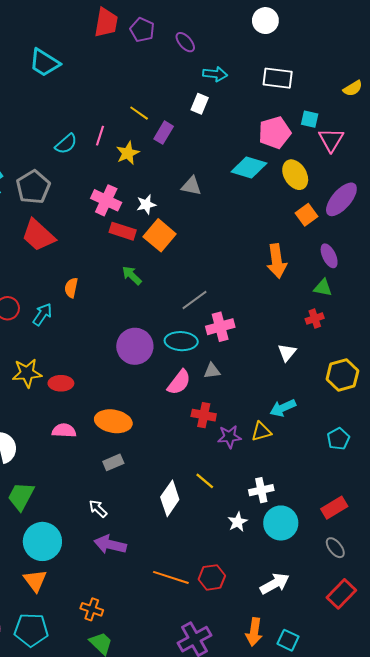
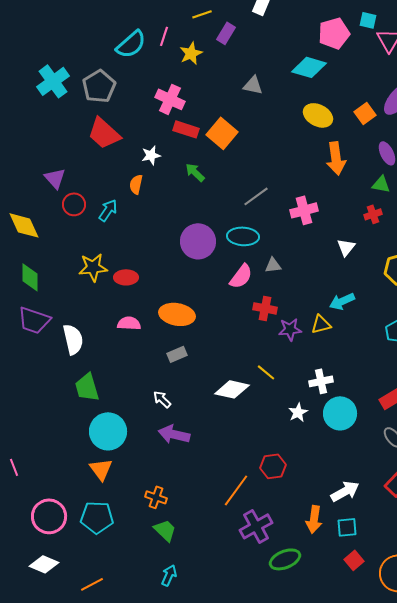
yellow line: (139, 113) -> (202, 14), turned -54
cyan semicircle: (66, 144) -> (131, 44), size x1.4
yellow ellipse: (295, 175) -> (318, 115), moved, turned -32
white star: (146, 204) -> (151, 155), moved
pink cross: (220, 327) -> (304, 210), moved
green trapezoid: (21, 496) -> (87, 387), turned -44
white diamond: (170, 498) -> (232, 389), turned 68
orange line: (171, 577) -> (236, 490), moved, turned -72
white arrow: (275, 584) -> (345, 491), moved
cyan square: (288, 640) -> (347, 527), turned -30

